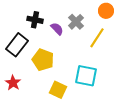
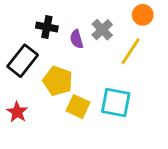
purple semicircle: (57, 29) -> (77, 39), turned -152
yellow square: (58, 90) -> (78, 107), moved

